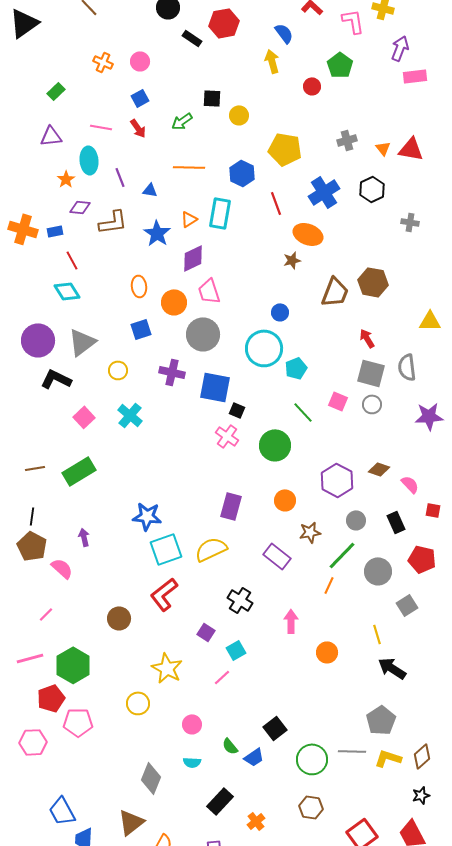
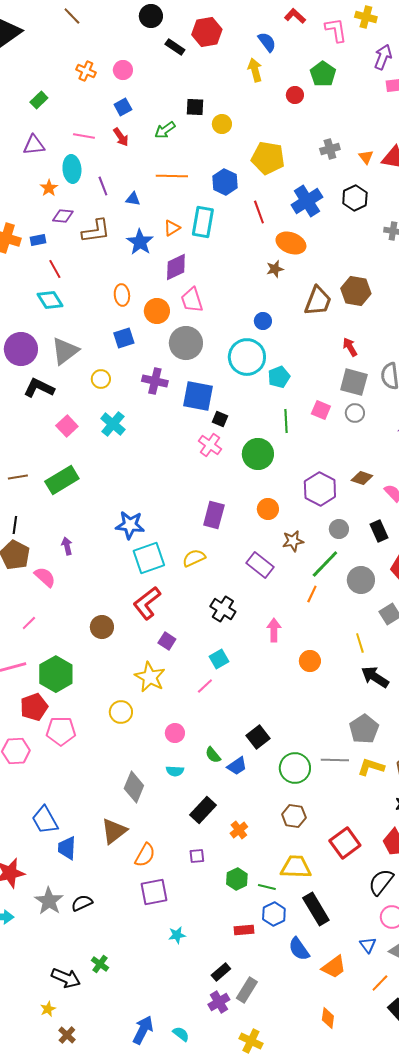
green line: (303, 412) -> (286, 421), turned 40
yellow semicircle: (211, 549) -> (194, 558), size x0.7
purple square: (206, 632) -> (167, 641), moved

